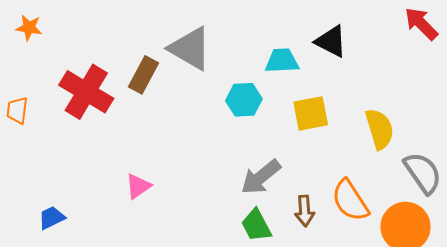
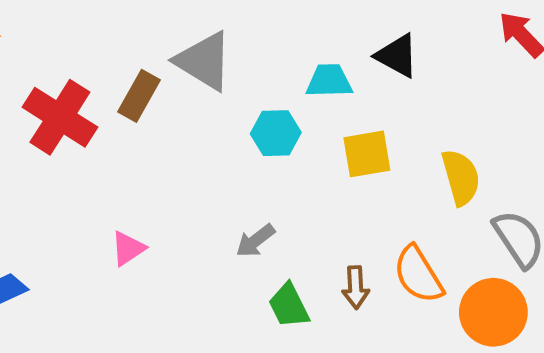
gray arrow: (261, 177) -> (255, 241), moved, size x0.7

